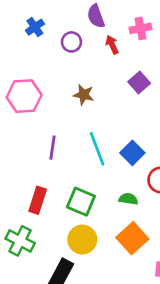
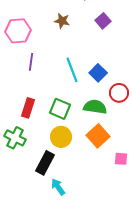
brown star: (84, 95) -> (62, 21), moved
purple line: (53, 148) -> (31, 62), moved
green semicircle: (128, 199) -> (95, 107), size x1.6

